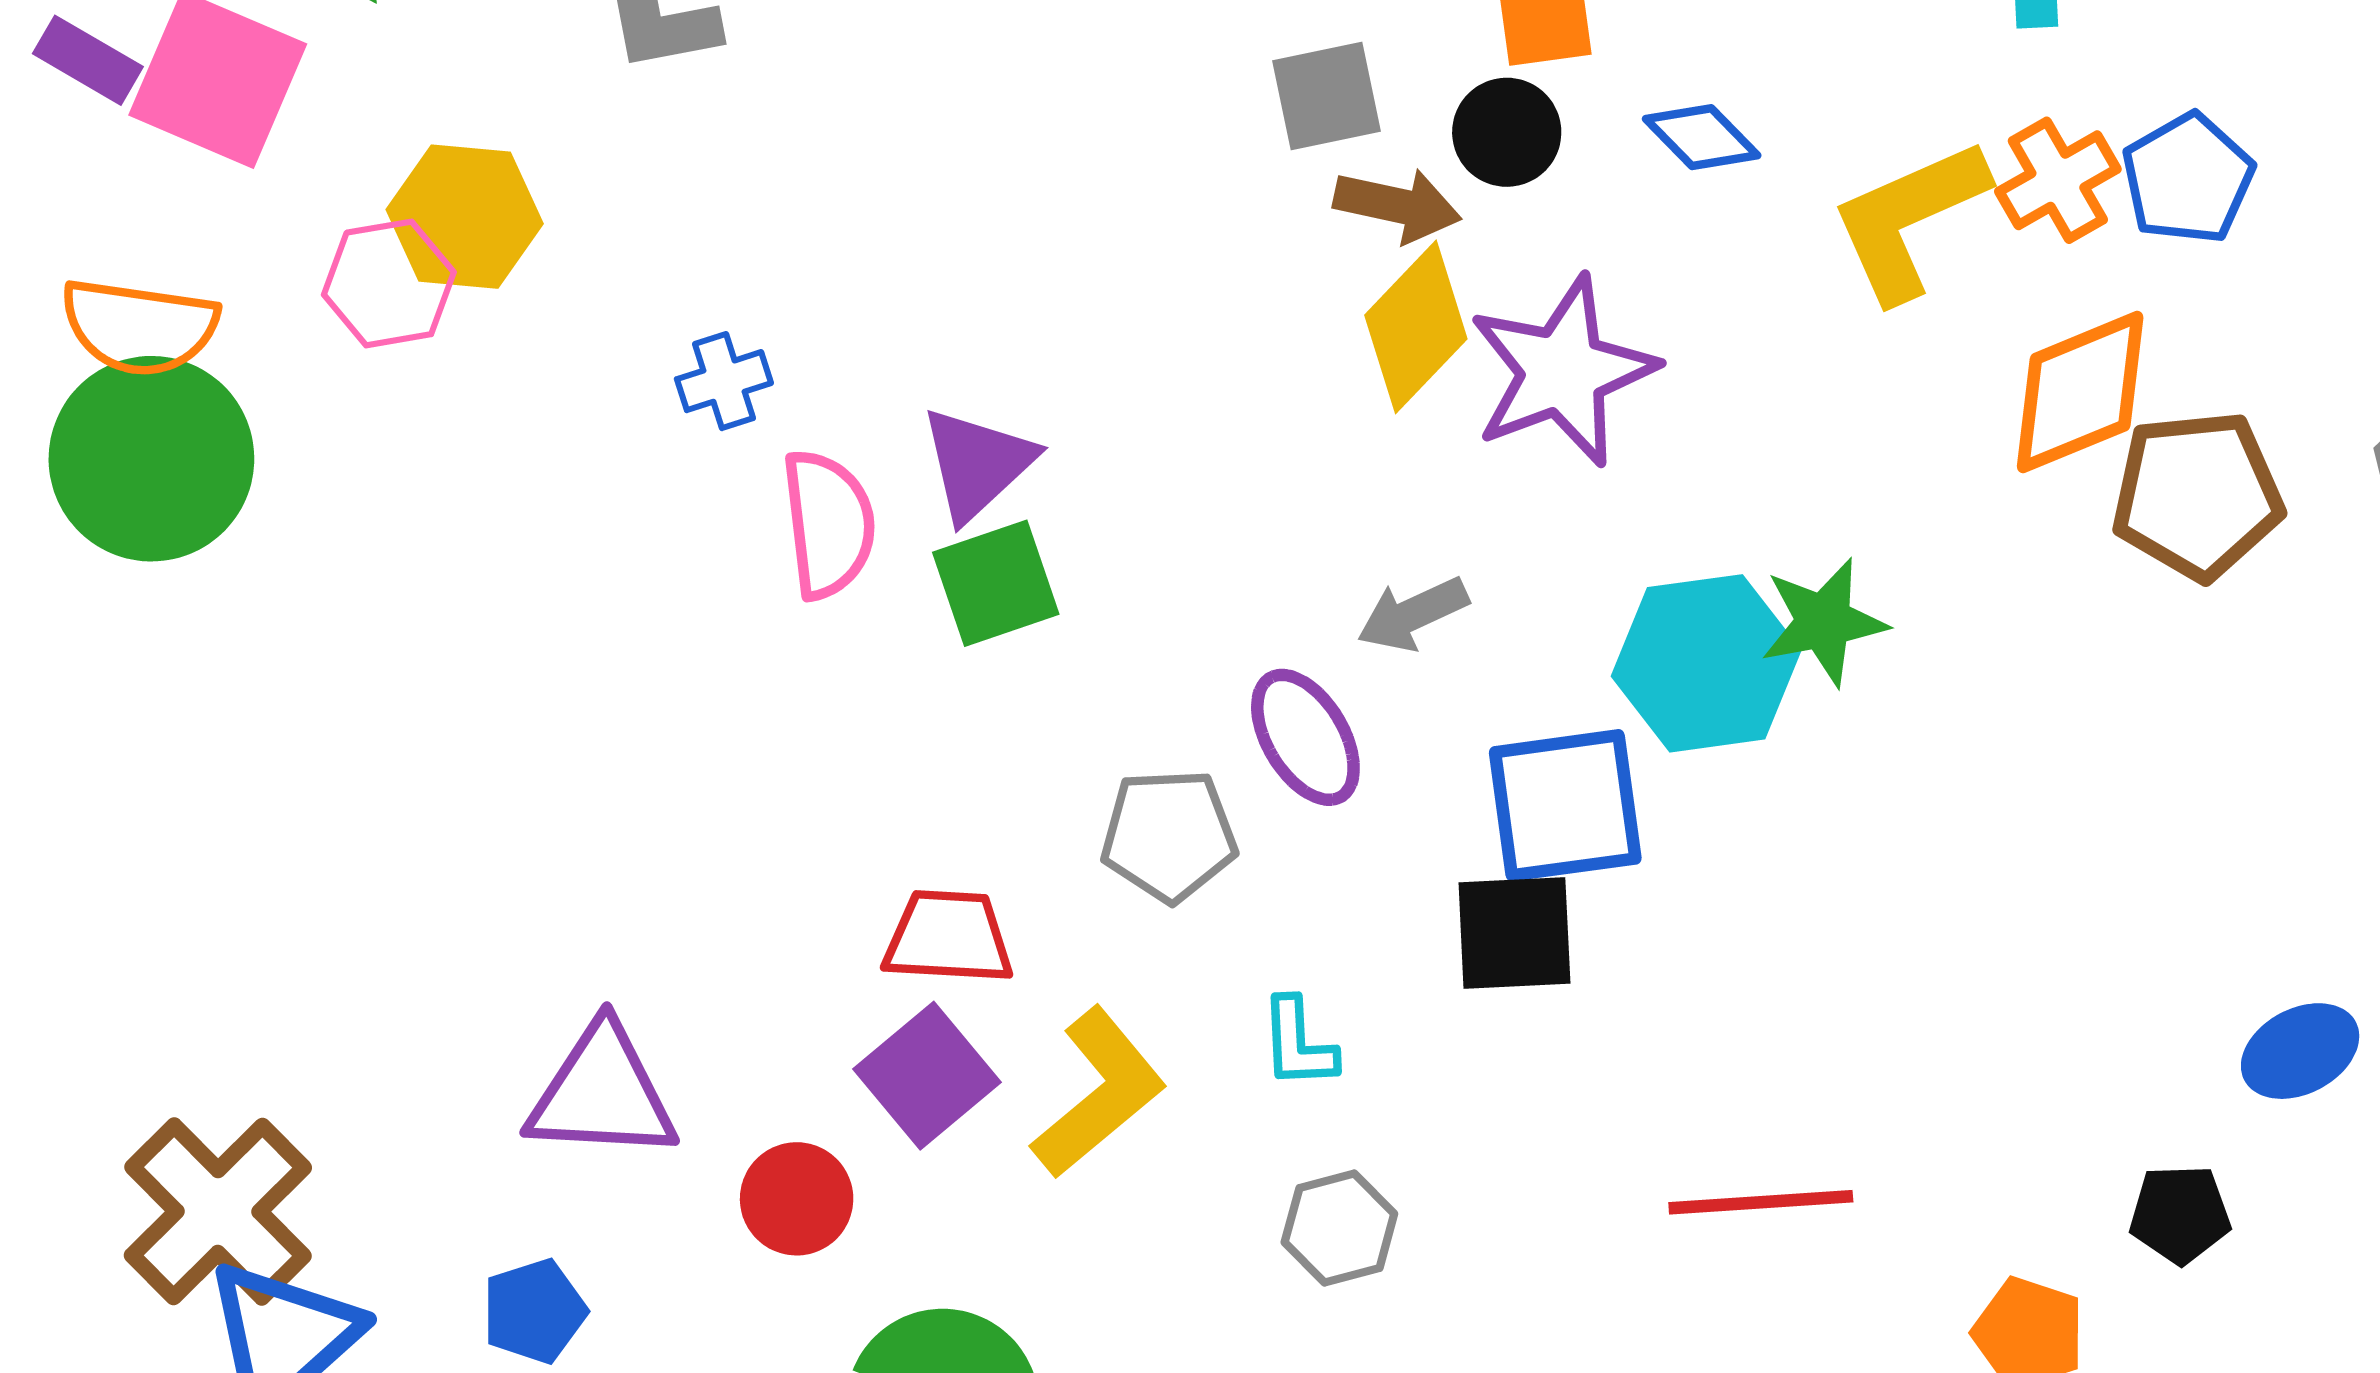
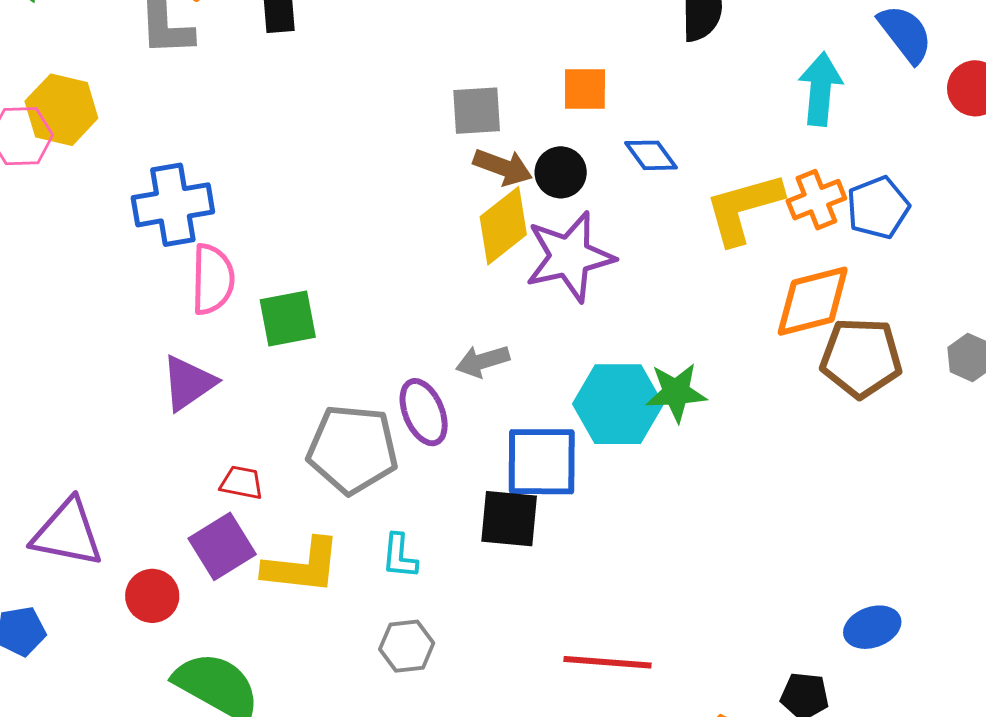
black circle: (1507, 132) -> (561, 172), moved
blue cross: (724, 381) -> (173, 205), size x1.8
purple triangle: (977, 464) -> (188, 383), moved
gray pentagon: (1169, 835) -> (353, 449), size x1.4
red trapezoid: (948, 937) -> (242, 483), size x0.7
yellow L-shape: (1099, 1093) -> (302, 566), turned 38

